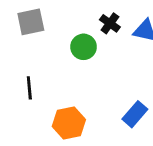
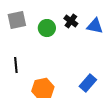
green circle: (84, 47) -> (47, 28), moved

